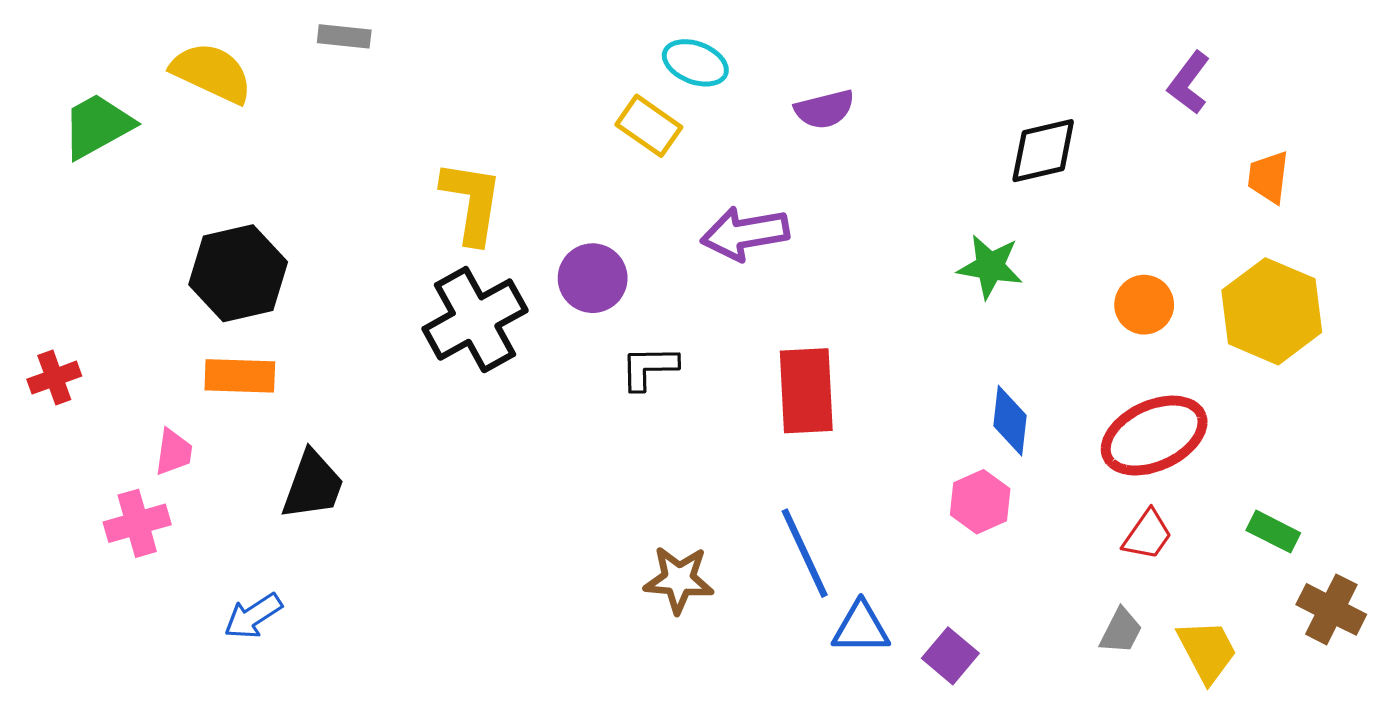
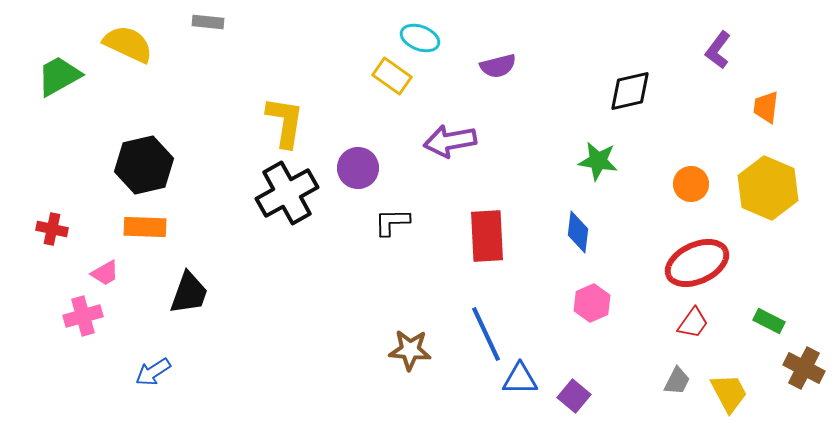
red cross: (54, 378) -> (52, 229), moved, turned 32
blue diamond: (1010, 421) -> (578, 232), moved
pink trapezoid: (174, 452) -> (105, 273), turned 52

